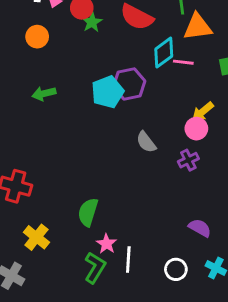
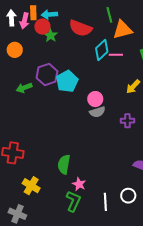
purple hexagon: (129, 84) -> (47, 75), moved
pink circle: (196, 129) -> (95, 99), moved
gray semicircle: (146, 142) -> (97, 112), turned -63
purple cross: (188, 160) -> (127, 121), turned 32
white line: (128, 260) -> (105, 202), moved

